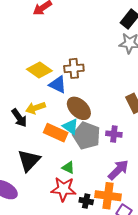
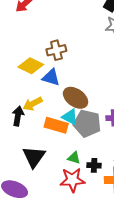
brown cross: (74, 68) -> (56, 50), moved
black arrow: (19, 118) -> (18, 116), turned -126
black cross: (86, 201) -> (94, 165), moved

